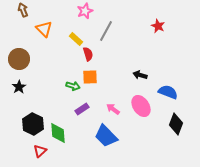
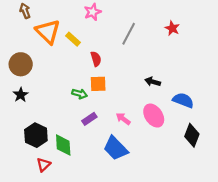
orange triangle: (44, 29) -> (48, 32), size x1.4
gray line: (106, 31) -> (129, 34), moved
yellow rectangle: (76, 39) -> (73, 39), moved

